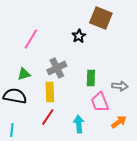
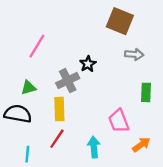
black star: (79, 36) -> (88, 64), moved
green rectangle: (91, 78) -> (146, 92), moved
gray arrow: (120, 86) -> (134, 54), moved
cyan line: (12, 130) -> (27, 154), moved

